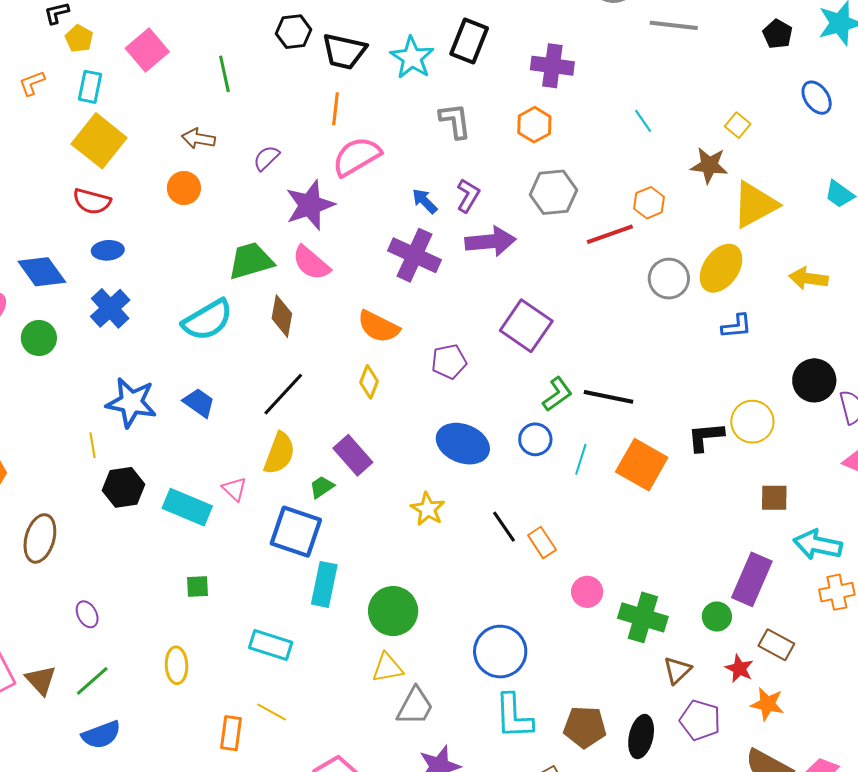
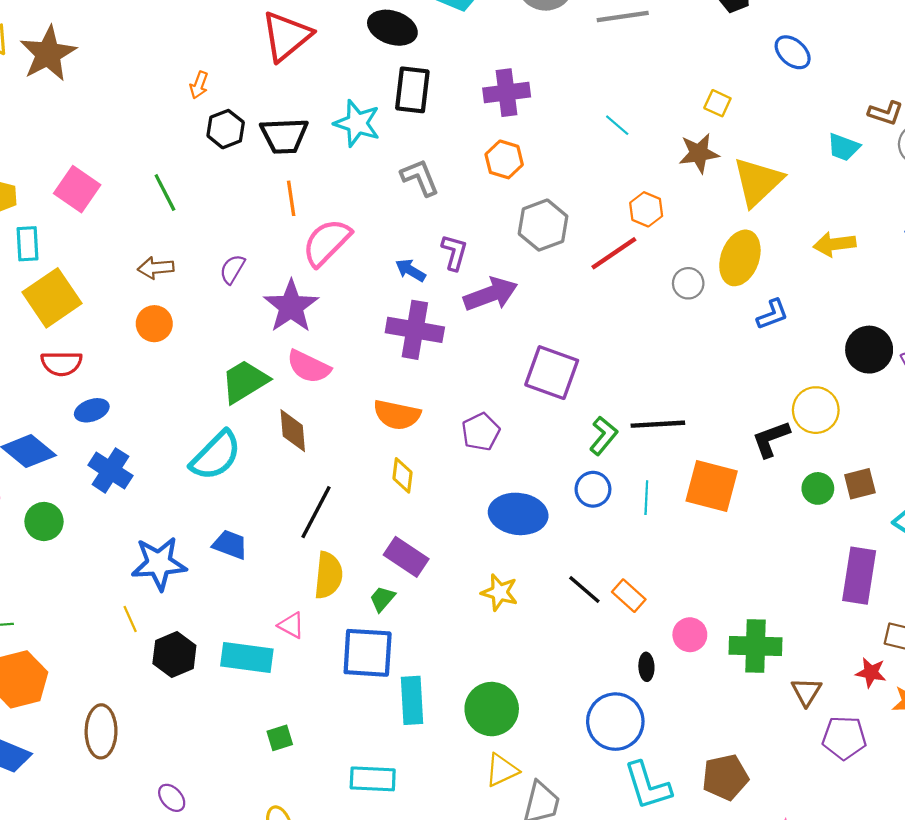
yellow square: (99, 141) -> (52, 298), turned 32
gray circle: (669, 279) -> (688, 283), size x0.7
green circle: (717, 617) -> (818, 488), moved
black ellipse: (641, 737) -> (646, 667), moved, size x0.6

